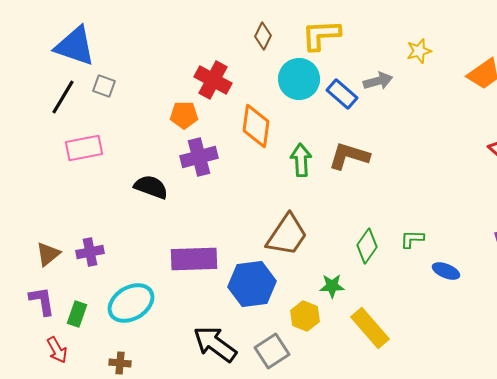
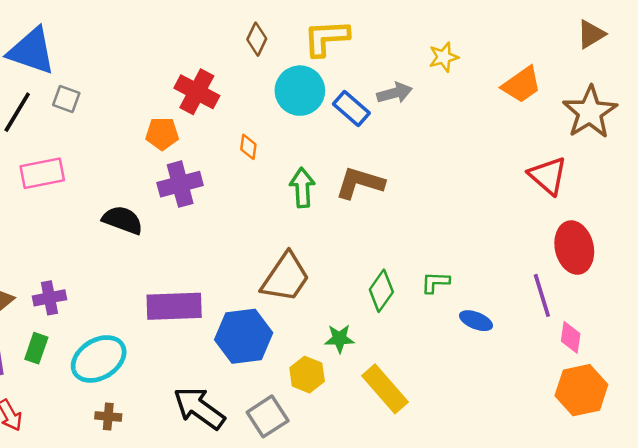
orange diamond: (256, 126) -> (248, 147), size x0.5
green rectangle: (77, 314) -> (36, 348), moved
brown cross: (120, 363) -> (108, 416), moved

